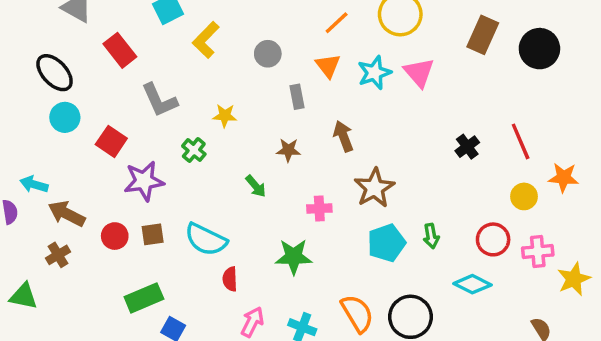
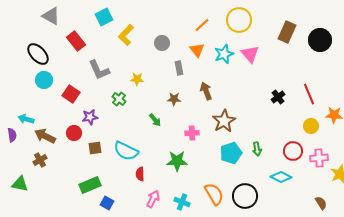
purple star: (144, 181) -> (90, 117), size x0.7
red circle: (115, 236) -> (74, 133), moved

